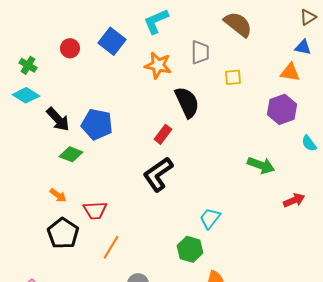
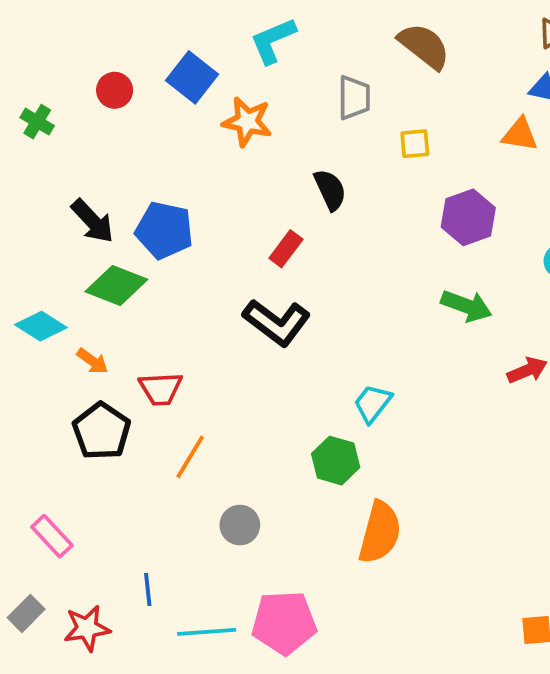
orange star: (158, 65) -> (247, 122), moved
cyan diamond: (26, 95) -> (41, 326), moved
black semicircle: (187, 102) -> (330, 190), size x0.7
purple hexagon: (282, 109) -> (468, 217), moved
green diamond: (71, 154) -> (116, 286), size x1.4
black L-shape: (158, 174) -> (277, 322), turned -108

